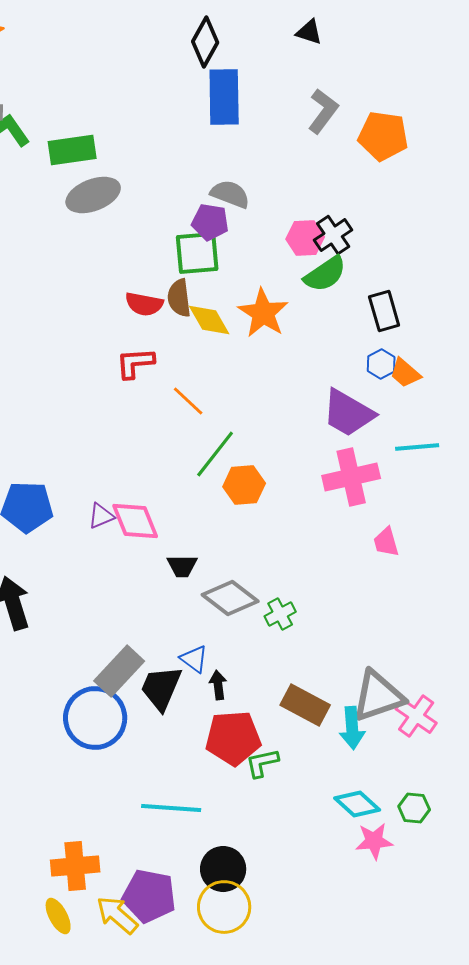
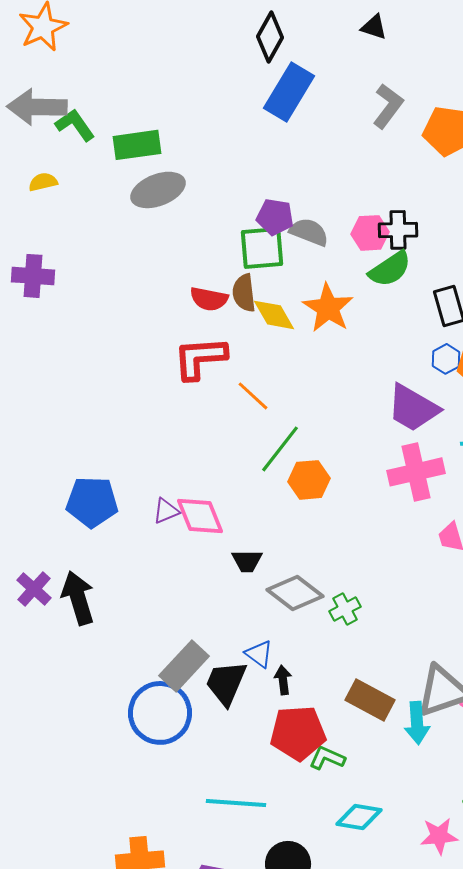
blue rectangle: (224, 97) -> (289, 92), turned 32
gray semicircle: (230, 194) -> (309, 232), moved
black cross: (333, 235) -> (398, 230), turned 33
red L-shape: (135, 363) -> (200, 358), size x1.4
green L-shape: (262, 763) -> (327, 758), turned 36
cyan diamond: (357, 804) -> (359, 817), moved, turned -33

